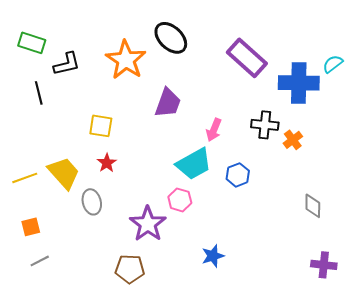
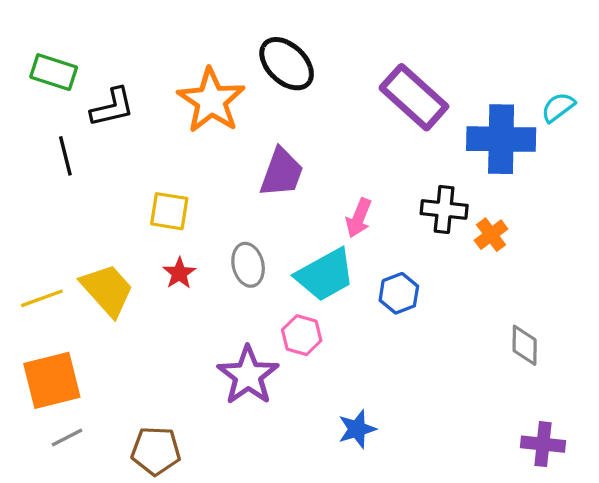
gray ellipse: (92, 202) -> (248, 265), moved
orange square: (31, 227) -> (52, 380), size x1.8
brown pentagon: (130, 269) -> (156, 451), moved

